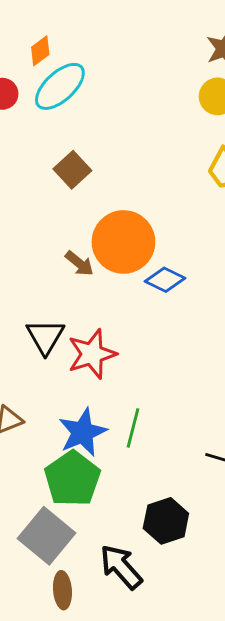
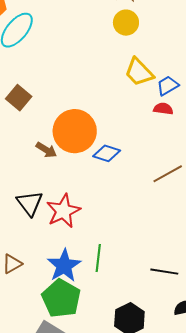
brown square: (72, 170) -> (19, 98), moved

